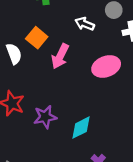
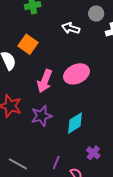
pink arrow: (60, 56) -> (45, 81), moved
pink ellipse: (106, 66) -> (76, 74), moved

